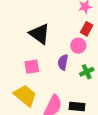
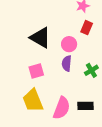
pink circle: (78, 46) -> (69, 44), moved
yellow trapezoid: (25, 96) -> (33, 101), turned -145

